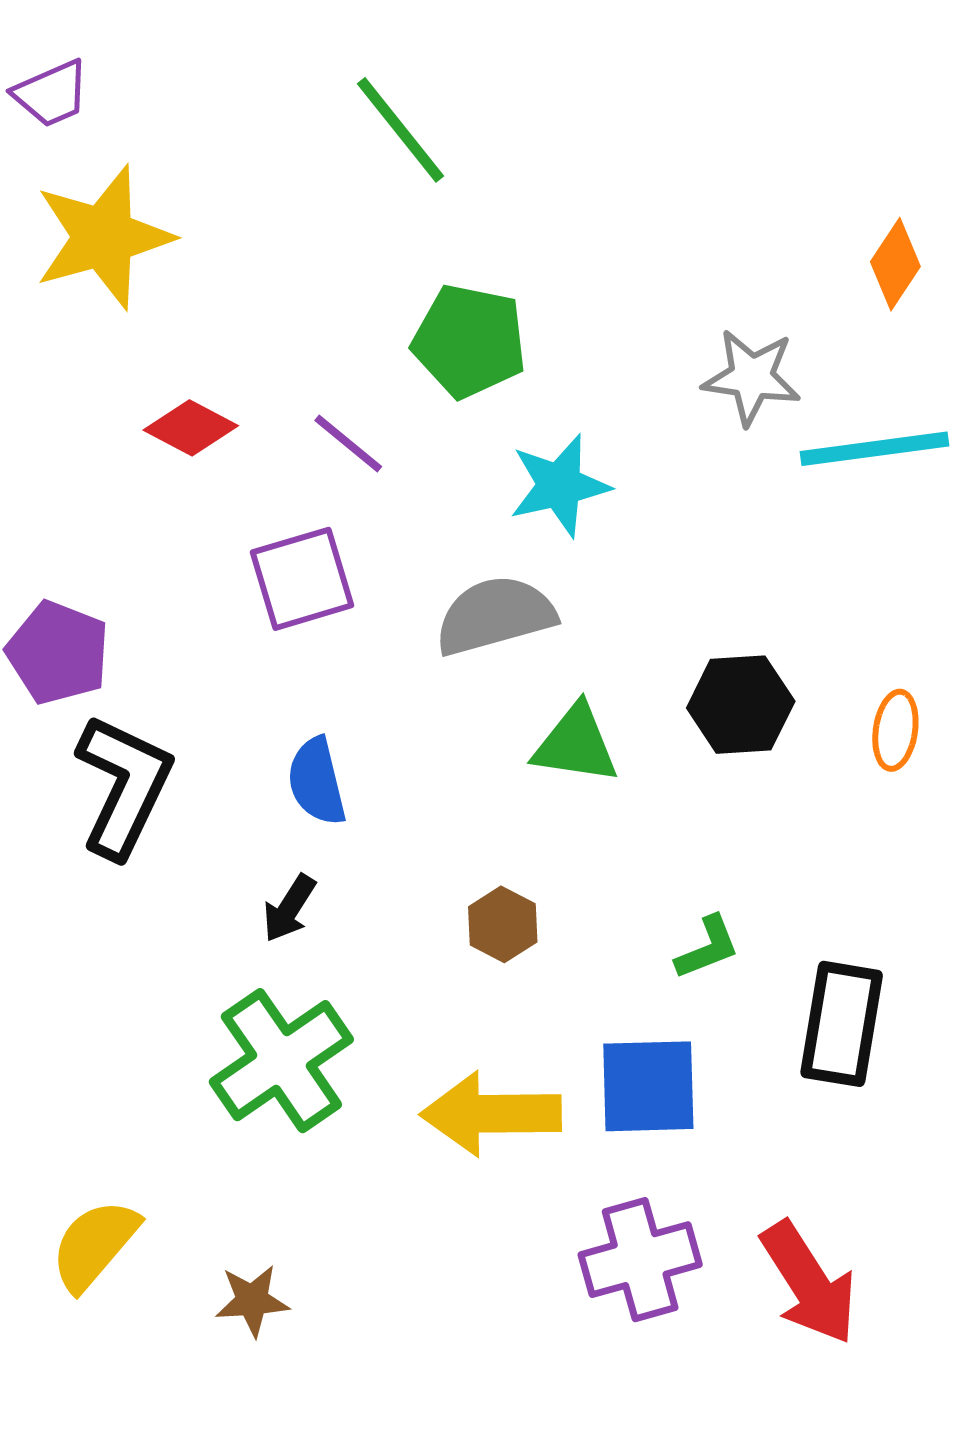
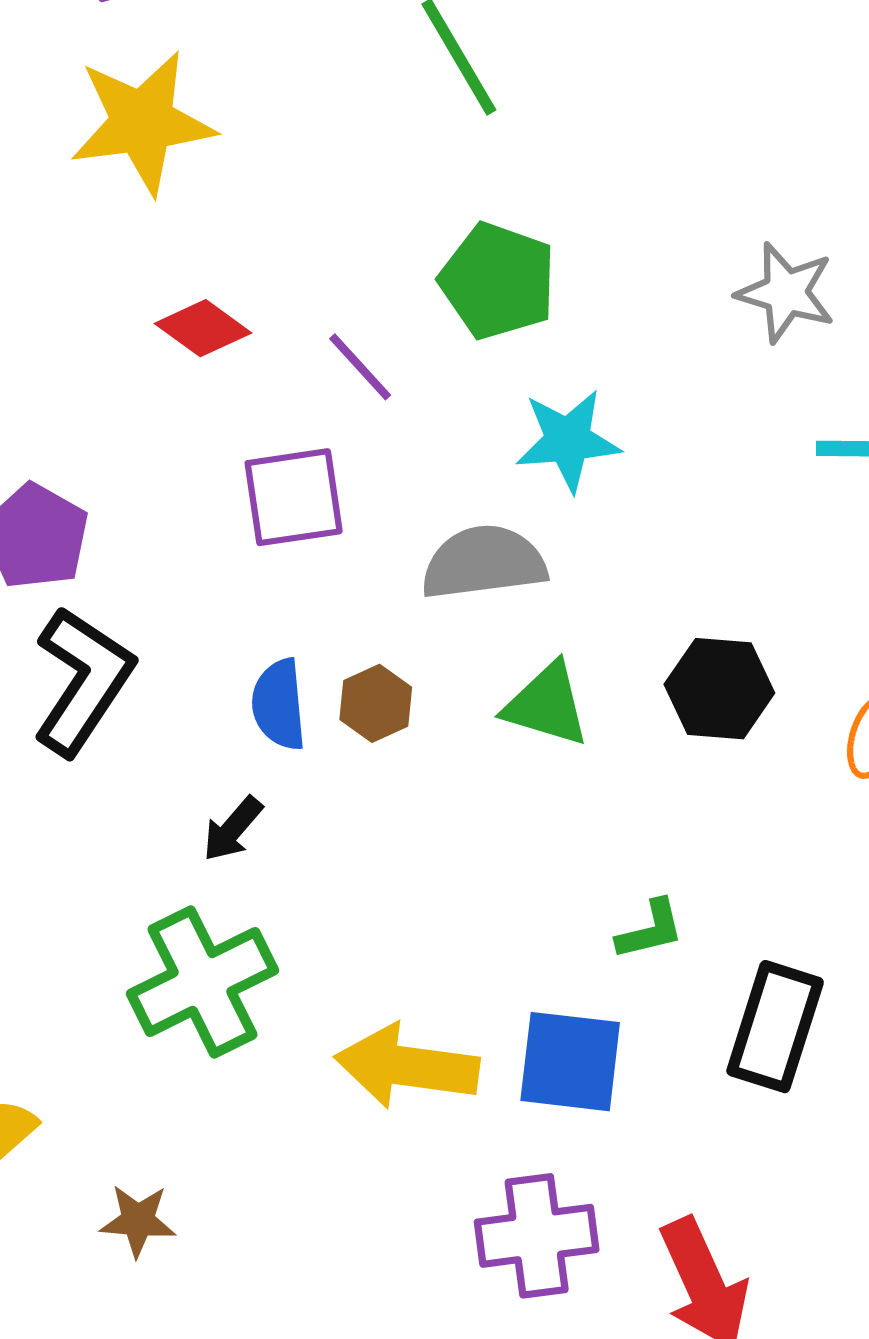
gray star: (752, 377) -> (786, 293), moved
brown hexagon: (503, 924) -> (376, 703), moved

